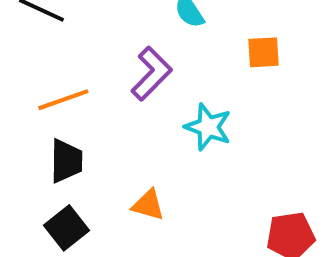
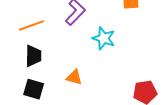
black square: (66, 228) -> (34, 89), turned -35

